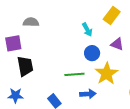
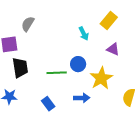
gray semicircle: (31, 22) -> (28, 24), turned -63
blue circle: (92, 53) -> (78, 64), moved
green line: (74, 74) -> (57, 73), moved

